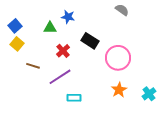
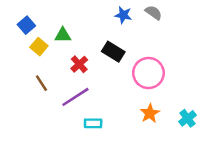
blue star: (68, 17) -> (123, 15), moved
blue square: (15, 26) -> (26, 25), moved
yellow square: (17, 44) -> (39, 47), moved
brown line: (33, 66) -> (41, 83), turned 40

